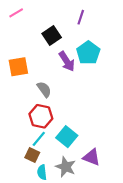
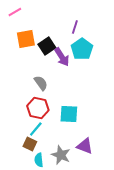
purple line: (81, 17) -> (75, 27), moved
black square: (52, 36) -> (47, 46), moved
orange square: (18, 67) -> (26, 39), moved
cyan square: (67, 137) -> (69, 114), moved, turned -36

